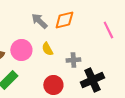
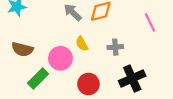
pink circle: (21, 50) -> (60, 58), moved
gray cross: (73, 60) -> (115, 47), moved

